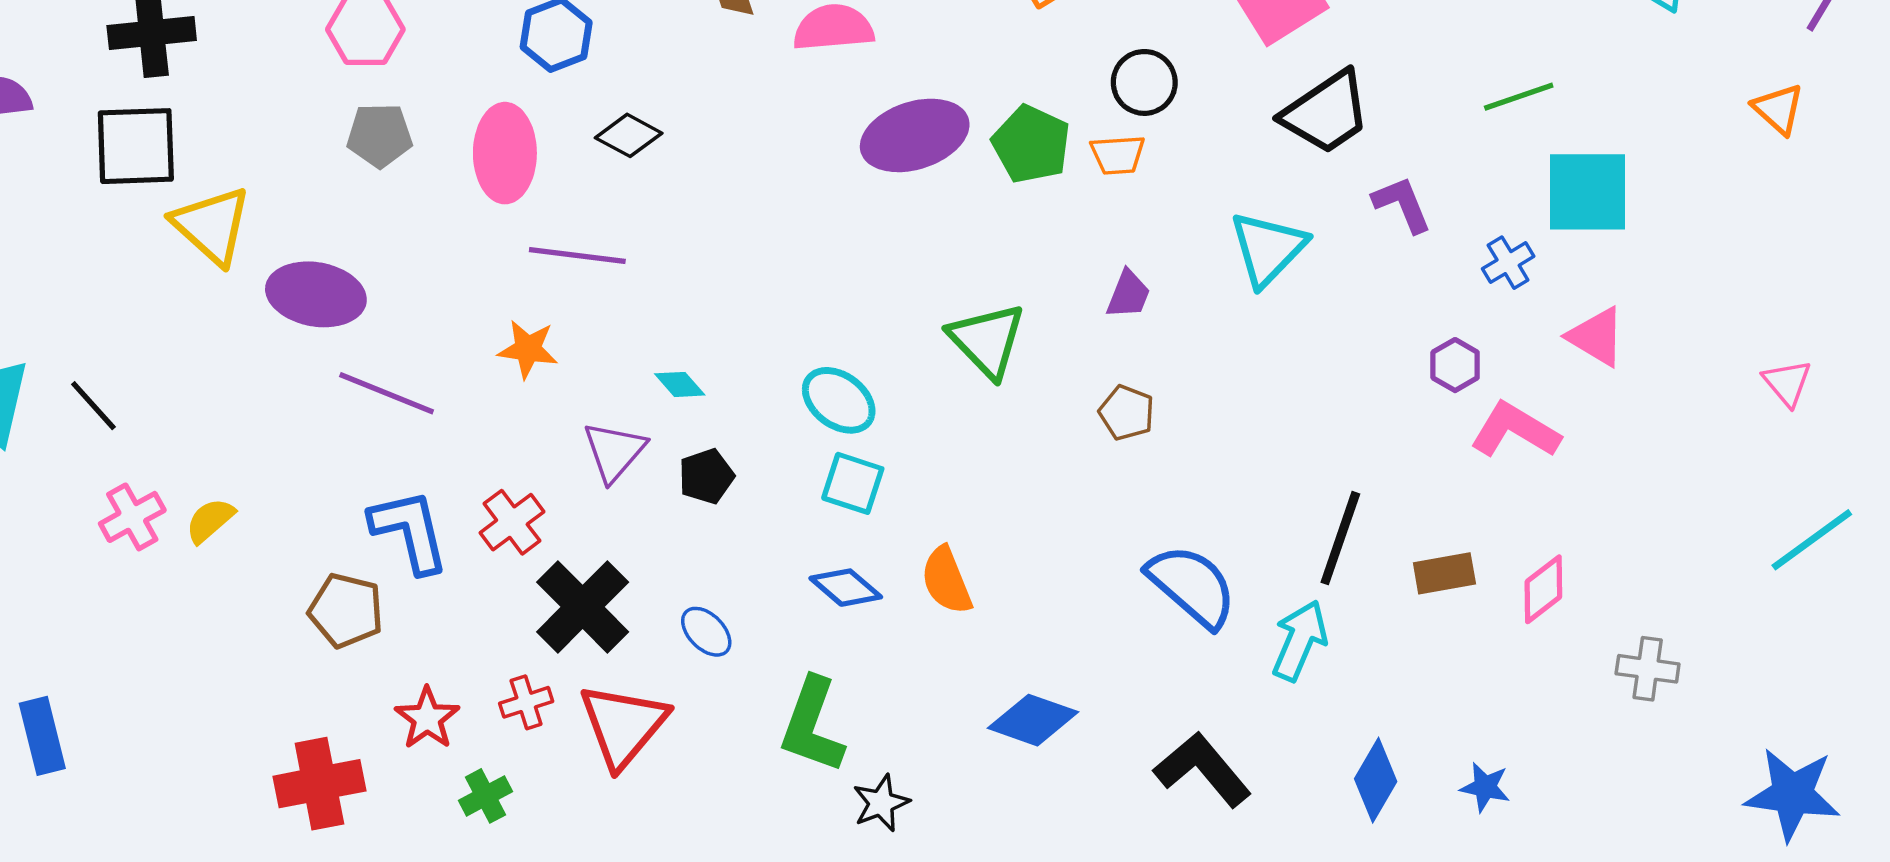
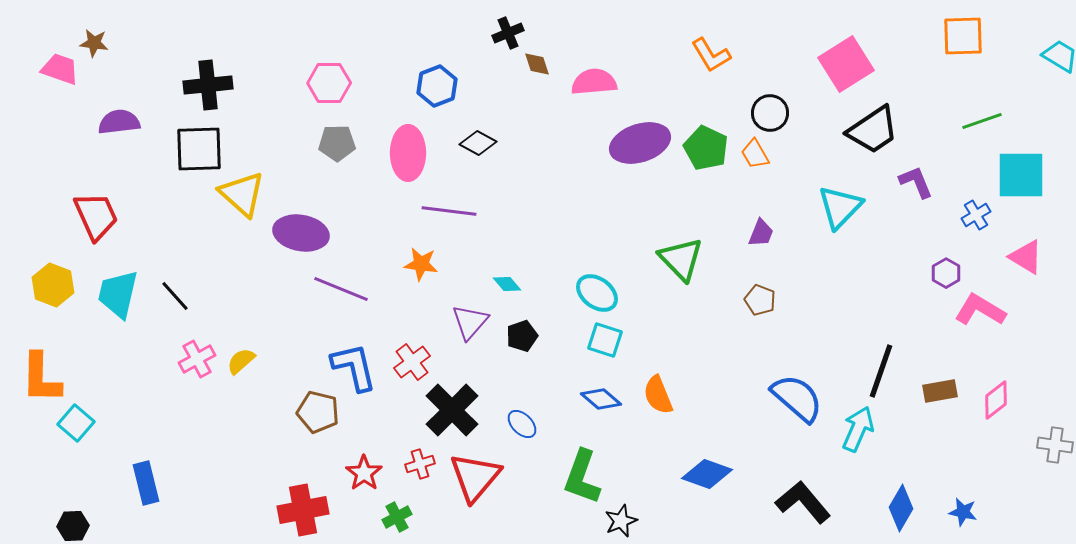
orange trapezoid: (1118, 155) -> (755, 154), turned 64

